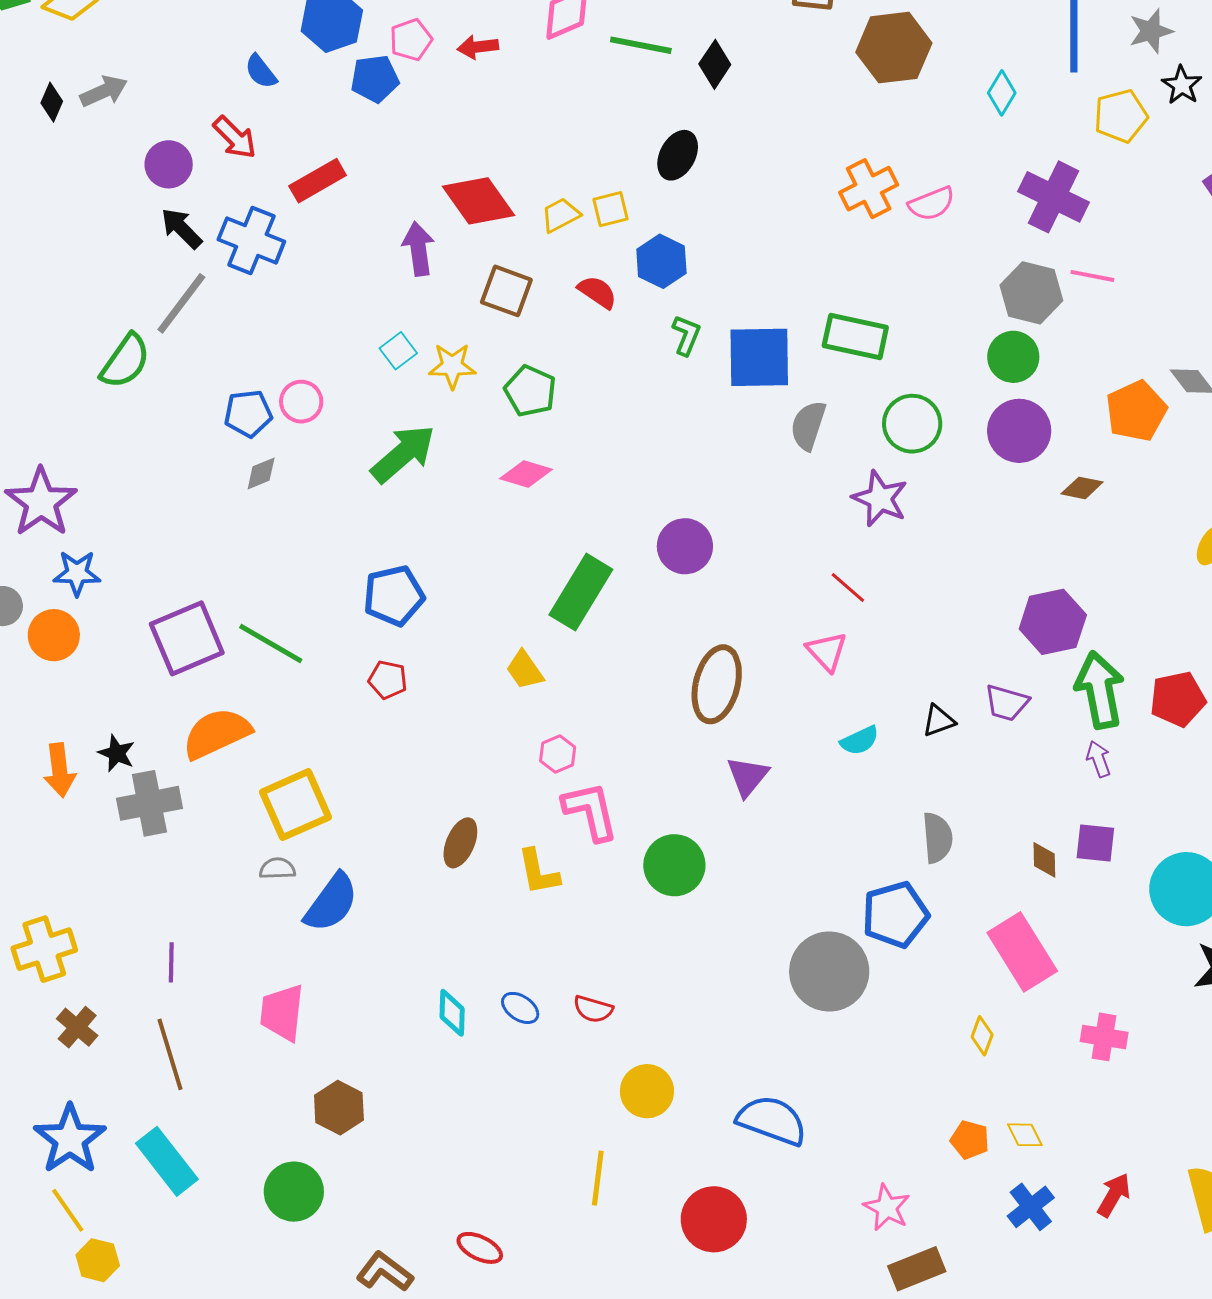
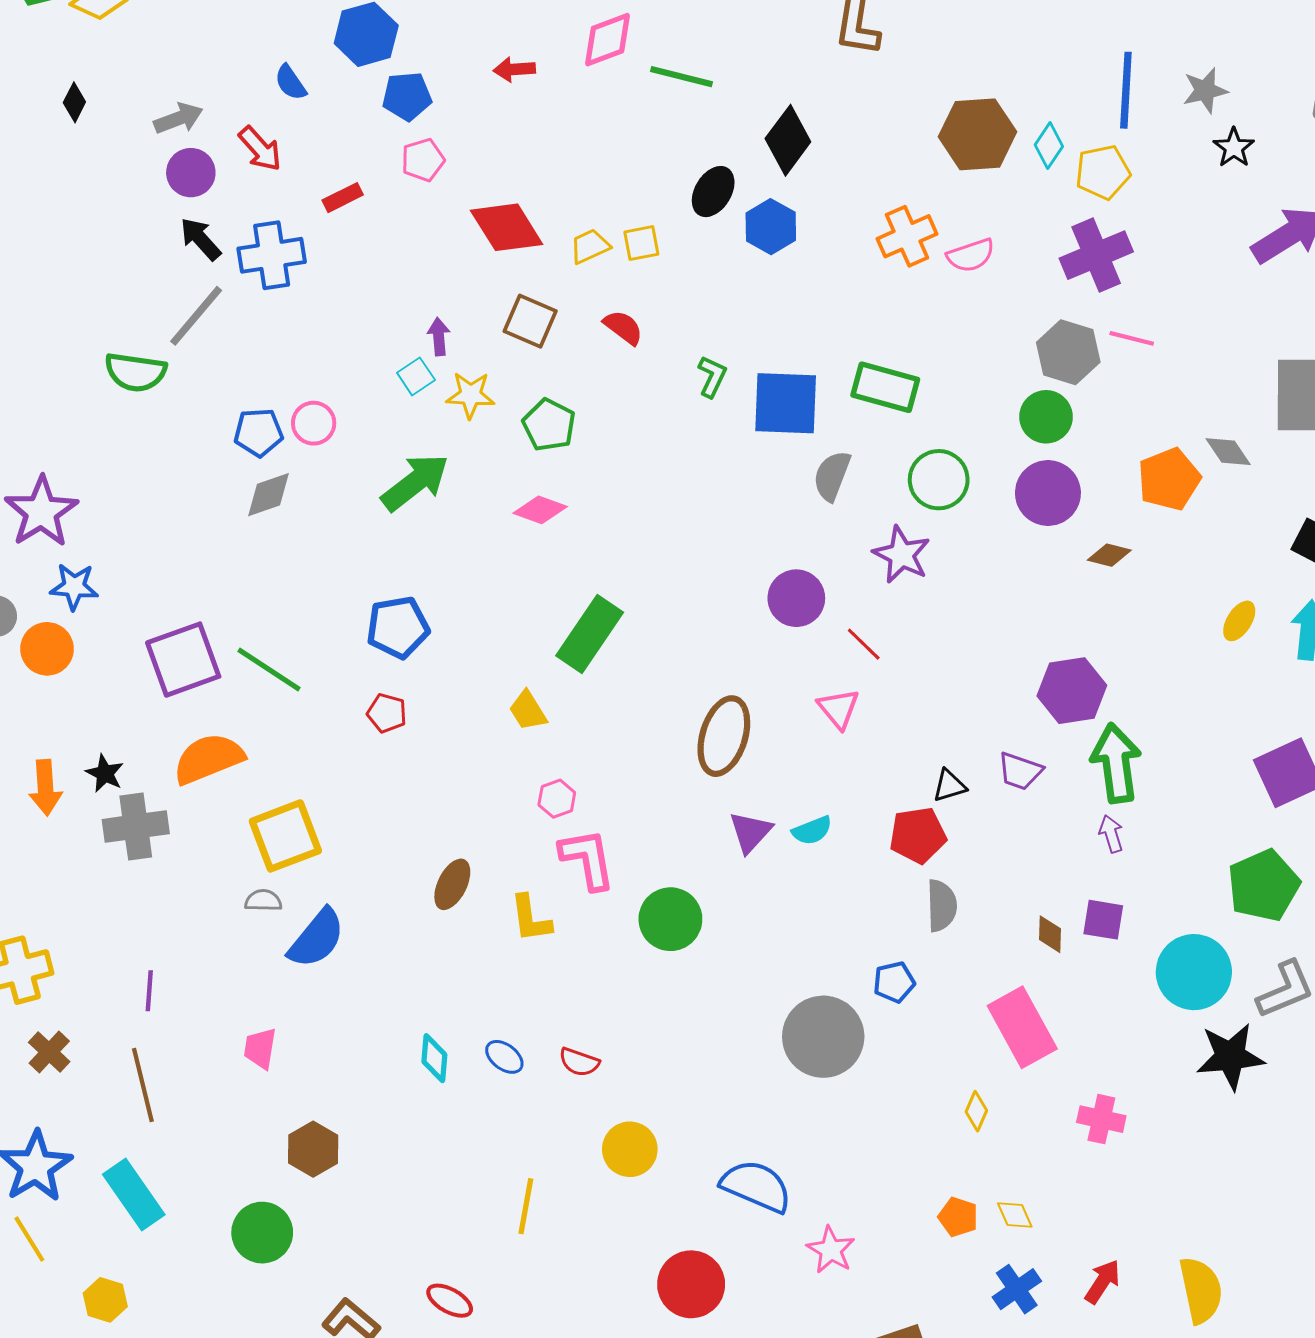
pink pentagon: (411, 40) -> (423, 160), moved
brown hexagon: (894, 48) -> (978, 134), moved
black diamond: (715, 64) -> (788, 140), moved, size x1.4
gray arrow: (104, 91) -> (178, 118), moved
yellow pentagon: (1121, 116) -> (1103, 172), moved
red rectangle: (318, 181) -> (343, 198), size x0.7
purple cross: (1054, 197) -> (1096, 255), turned 38
blue cross: (251, 240) -> (272, 255), turned -34
purple arrow: (418, 249) -> (439, 337), moved, size x0.7
blue hexagon: (661, 261) -> (771, 227), moved
green semicircle: (125, 361) -> (135, 372), turned 60
gray diamond: (261, 474) -> (268, 495), size x1.4
purple circle: (685, 546) -> (796, 598), moved
red pentagon: (1178, 699) -> (918, 835), moved
cyan semicircle: (860, 741) -> (812, 830), moved
blue pentagon: (895, 915) -> (894, 982), size x0.6
pink trapezoid: (282, 1013) -> (260, 1048), size x0.7
yellow line: (598, 1178) -> (526, 1206), moved
pink star: (887, 1208) -> (831, 1250), moved
yellow hexagon: (98, 1260) -> (105, 1300), moved

